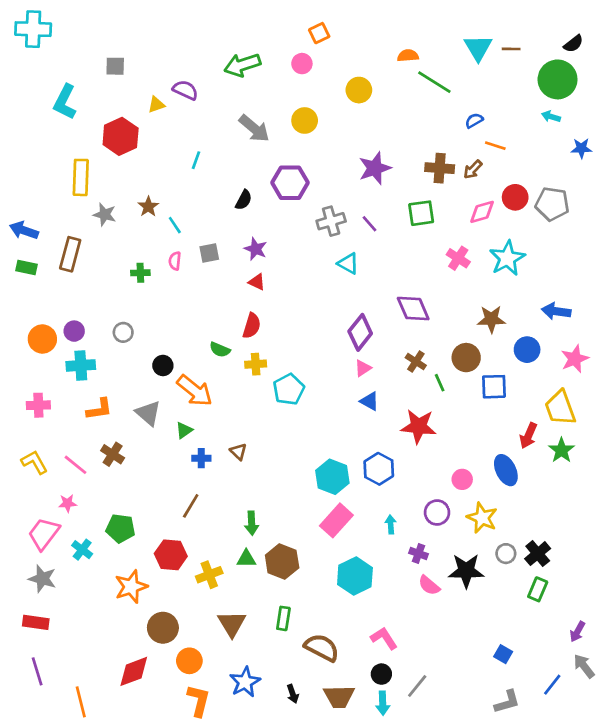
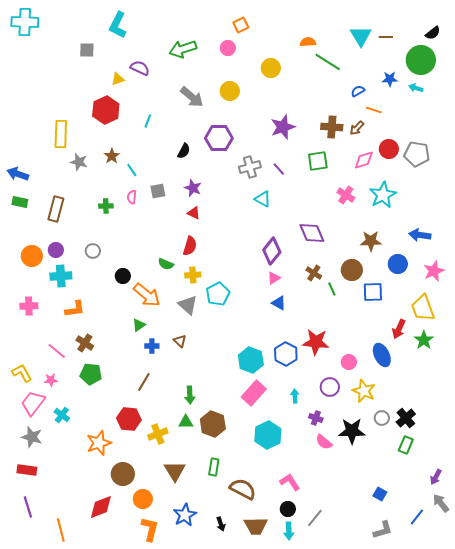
cyan L-shape: (65, 102) -> (118, 25), moved
red hexagon: (121, 136) -> (106, 110), moved
blue star: (581, 148) -> (390, 79), moved
brown rectangle: (70, 254) -> (56, 209), moved
gray triangle: (148, 413) -> (188, 305), moved
red star: (418, 426) -> (316, 342), moved
yellow L-shape: (34, 462) -> (22, 373), moved
green pentagon: (121, 528) -> (91, 374), moved

